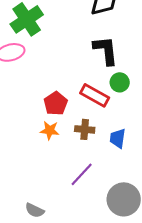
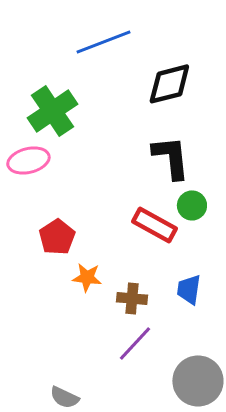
red pentagon: (56, 103) -> (57, 237), moved
brown cross: (85, 129) -> (132, 298), moved

